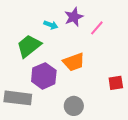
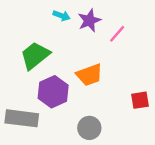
cyan arrow: (51, 25) -> (62, 16), moved

